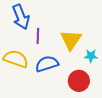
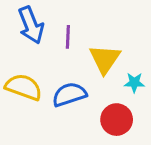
purple line: (38, 36) -> (68, 37), moved

